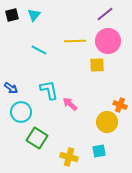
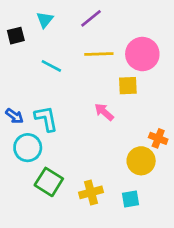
purple line: (105, 14) -> (91, 18), moved
black square: (12, 15) -> (16, 36), moved
cyan L-shape: (49, 90) -> (46, 119), moved
pink arrow: (70, 104) -> (104, 112), moved
yellow cross: (69, 157) -> (91, 192), moved, turned -30

